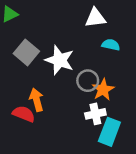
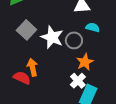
gray circle: (88, 81) -> (74, 40), moved
white cross: (95, 114) -> (78, 81), turned -35

